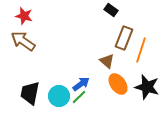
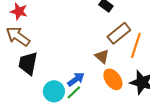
brown rectangle: (124, 38) -> (119, 33), turned 30
black trapezoid: (30, 93) -> (28, 63), moved

